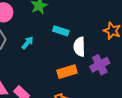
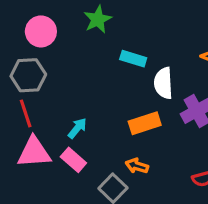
cyan arrow: (28, 43) -> (77, 128), moved

